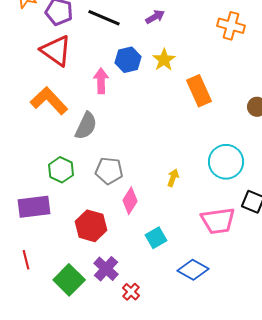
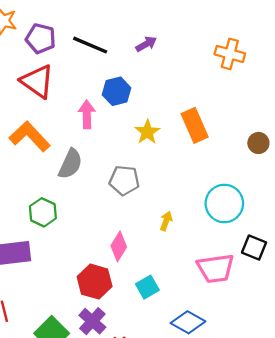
yellow star: (164, 60) -> (147, 132), moved
gray pentagon: (109, 171) -> (124, 180), moved
red hexagon: (91, 226) -> (95, 282), moved

